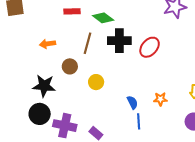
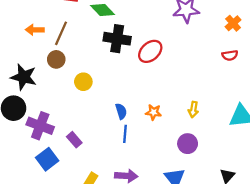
brown line: (87, 43) -> (61, 33), moved

